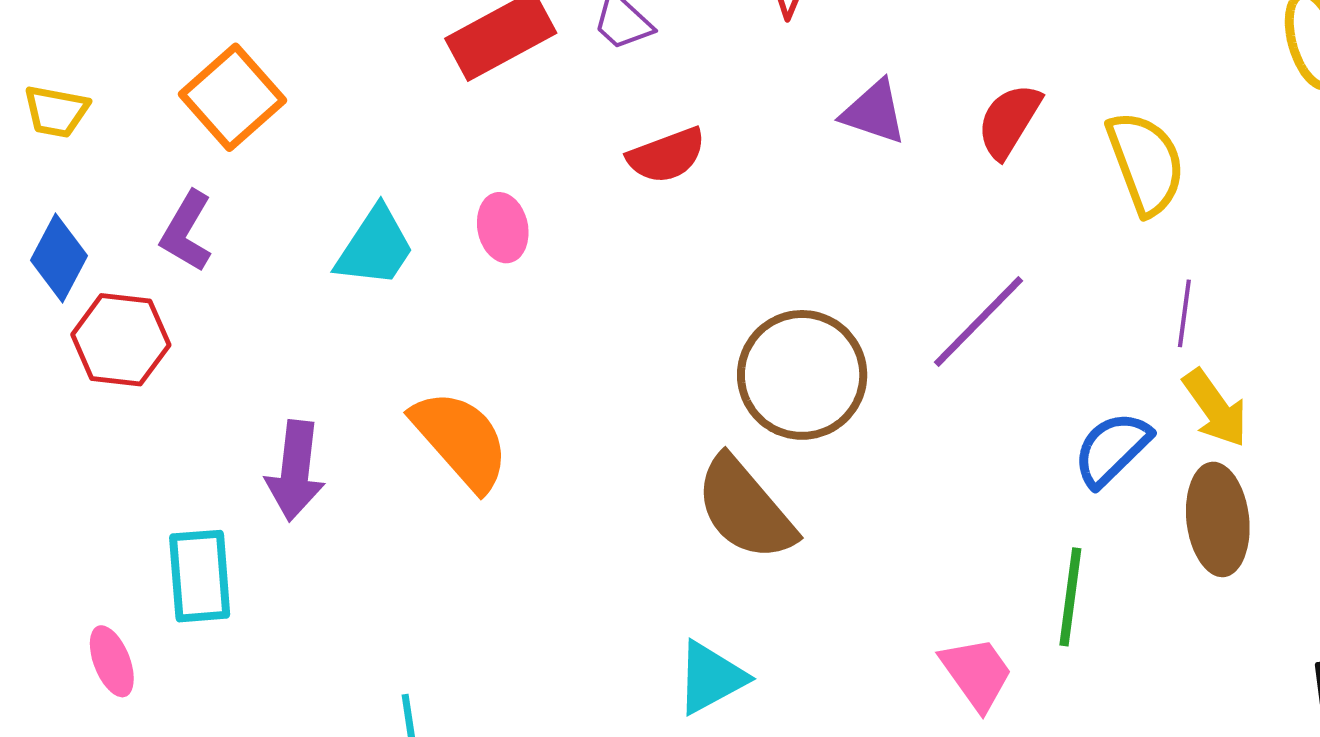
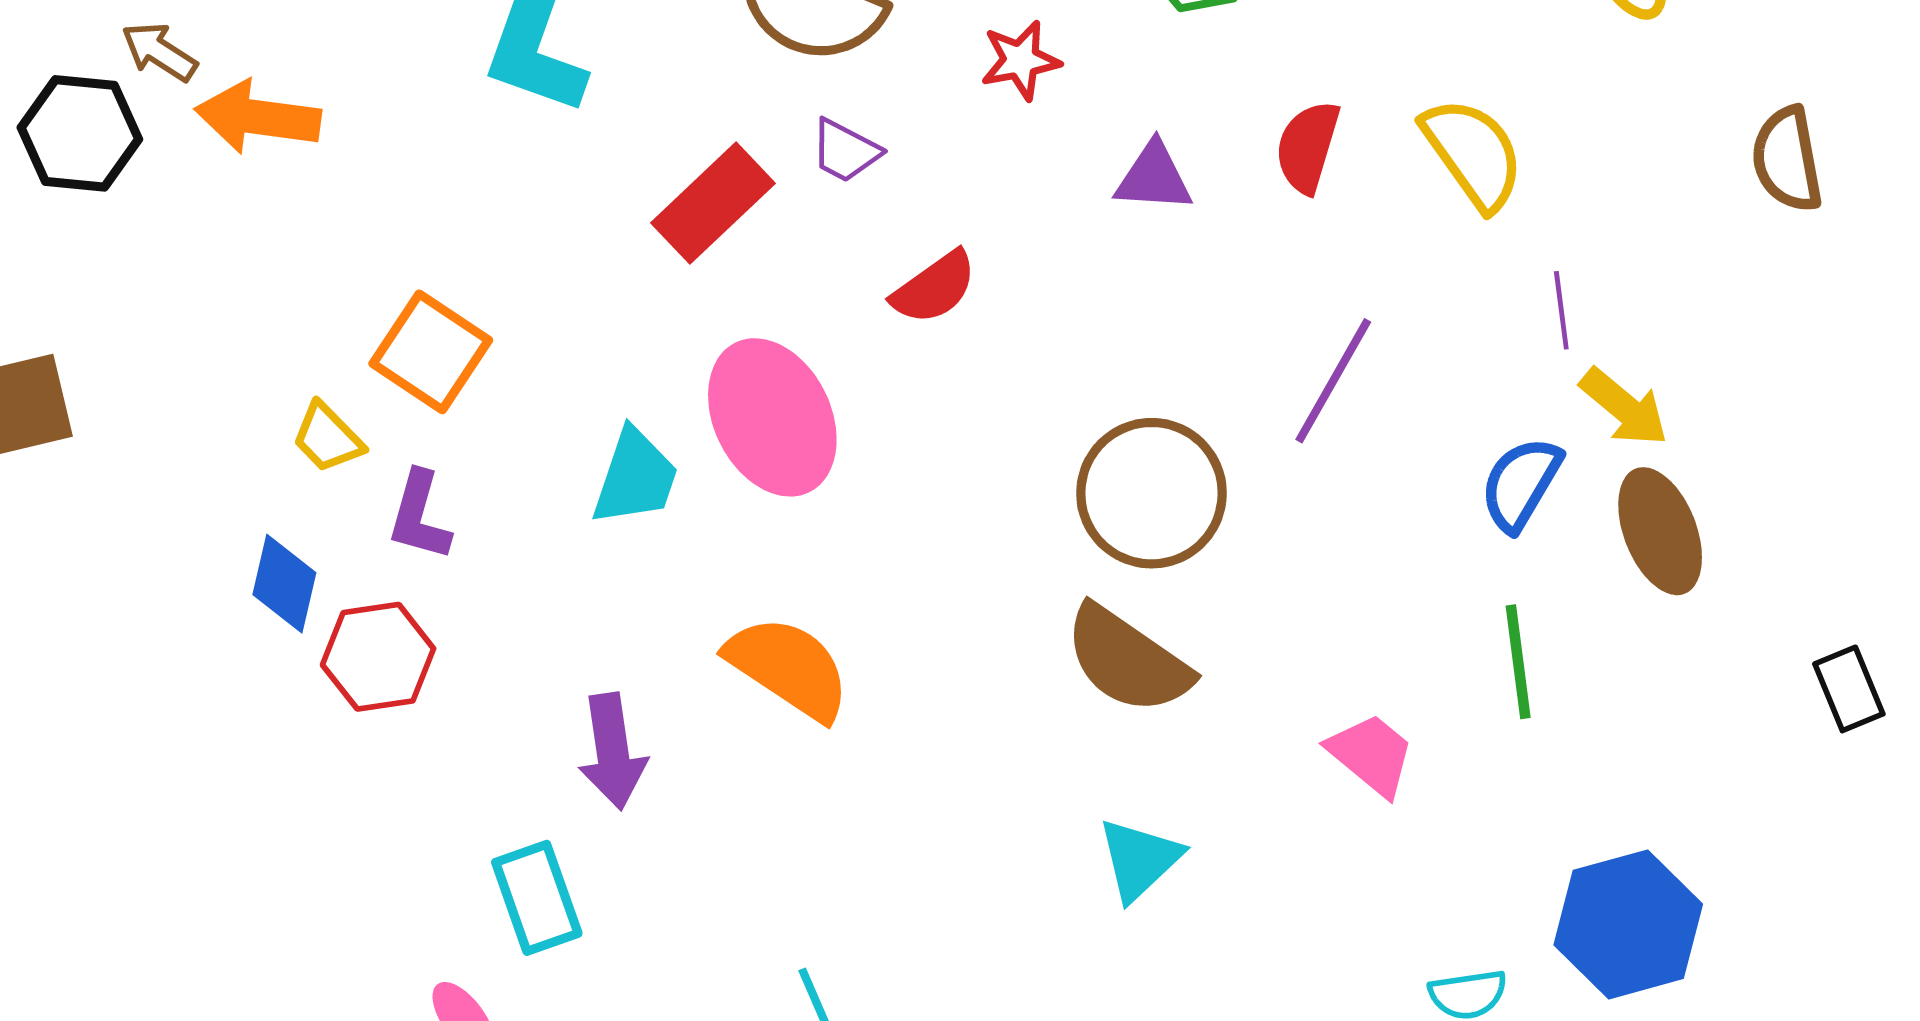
yellow trapezoid: (56, 111) -> (327, 438), moved, turned 50
pink ellipse: (503, 228) -> (772, 417), size x2.0
pink trapezoid: (977, 673) -> (1371, 754), moved

